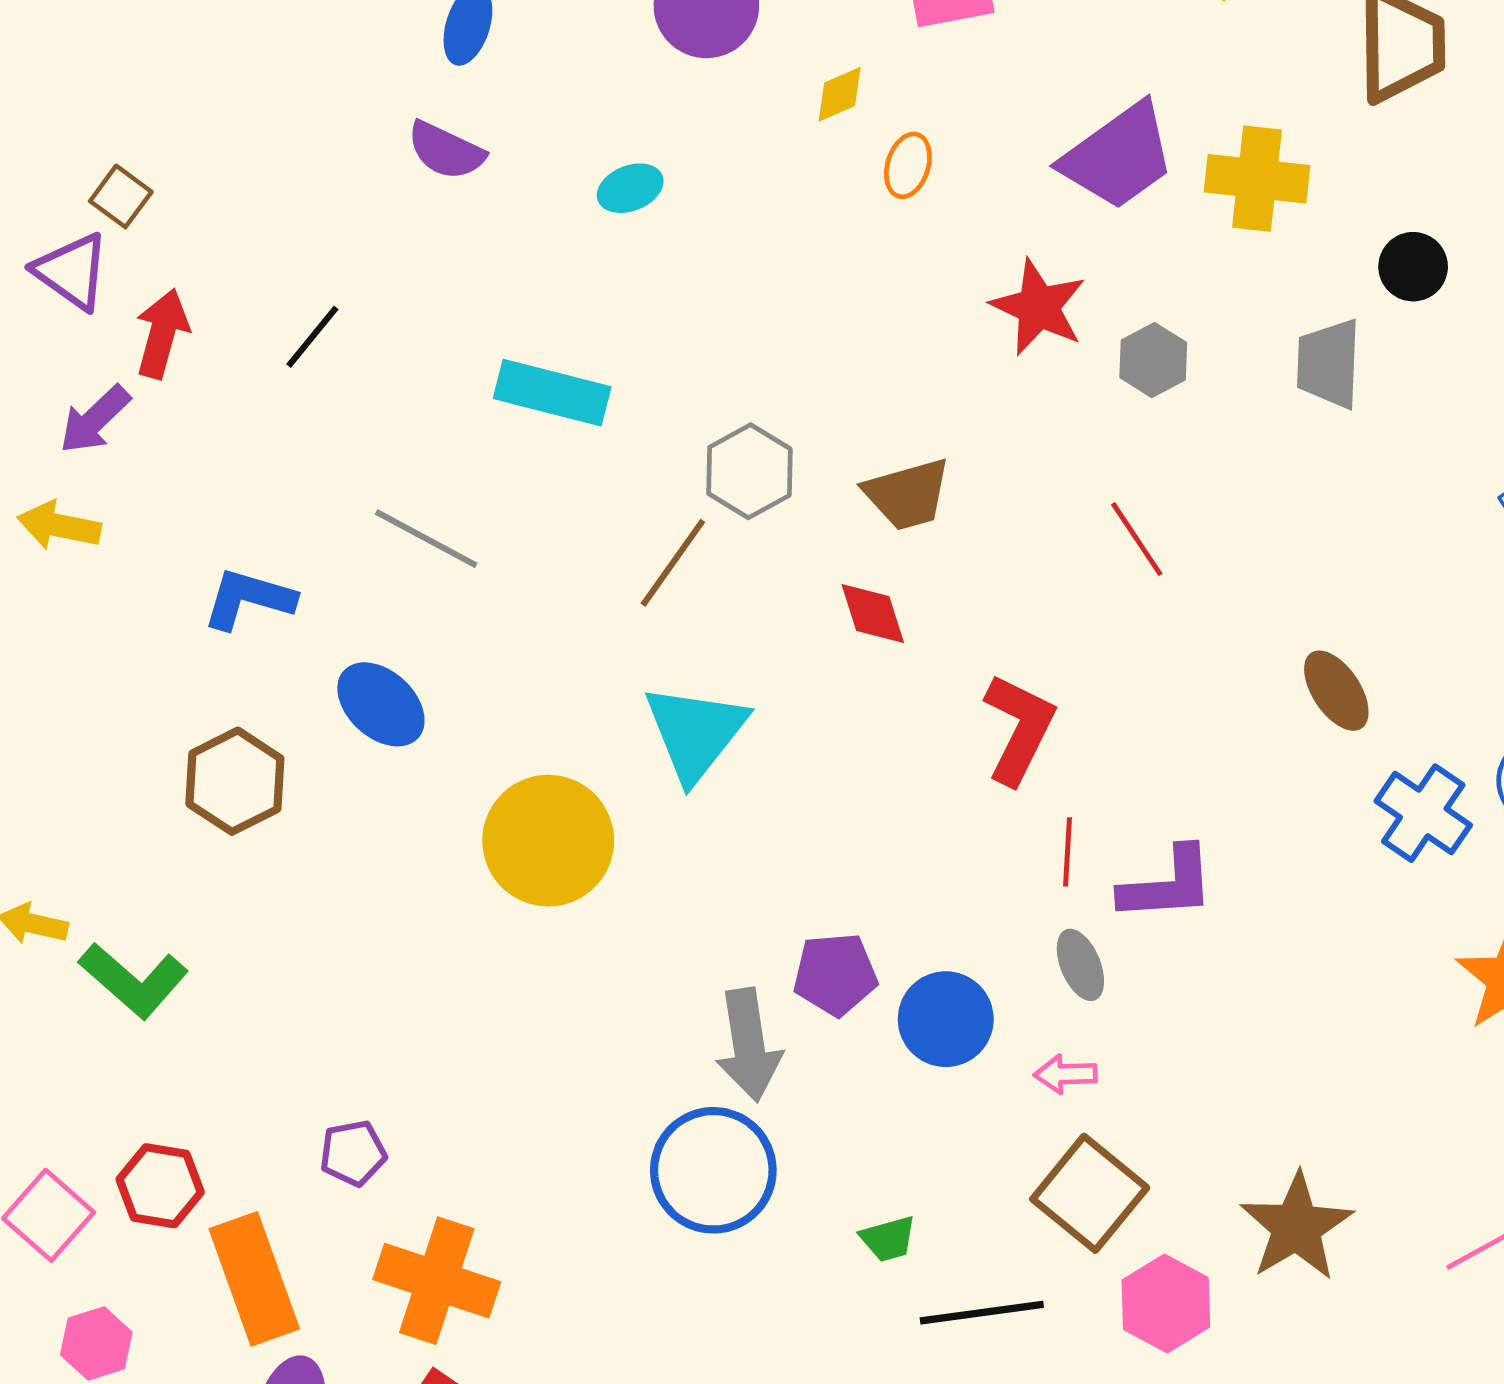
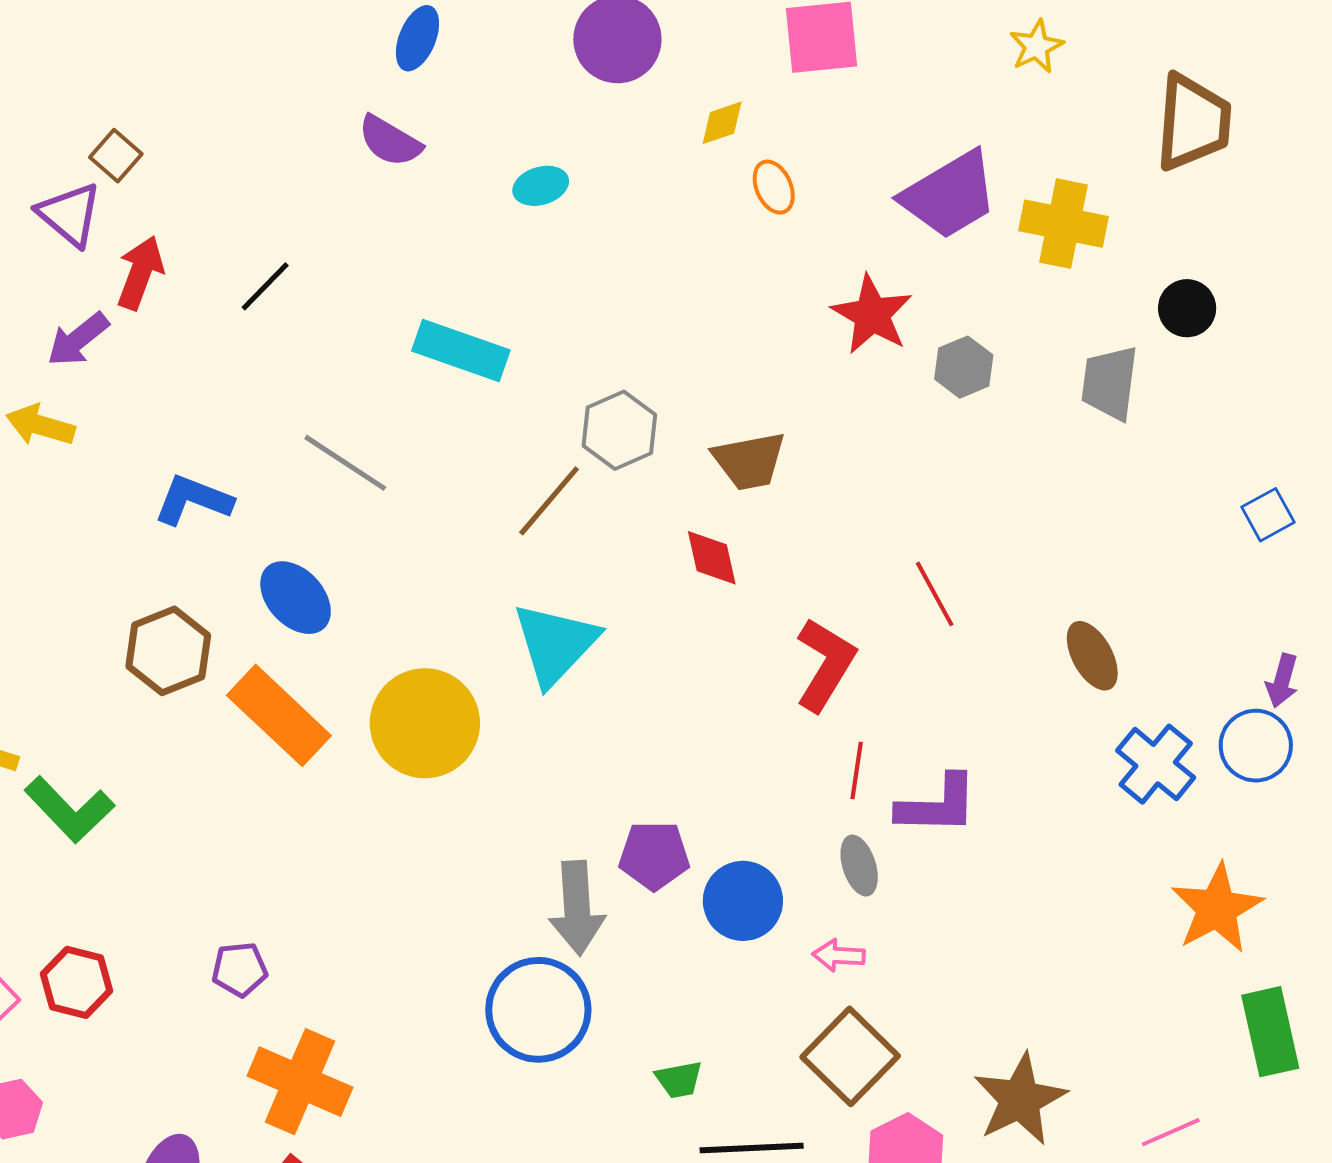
orange ellipse: (908, 165) -> (774, 187), turned -46
red line: (1137, 539) -> (935, 594), moved
orange rectangle: (254, 1279) -> (279, 715), moved, turned -32

